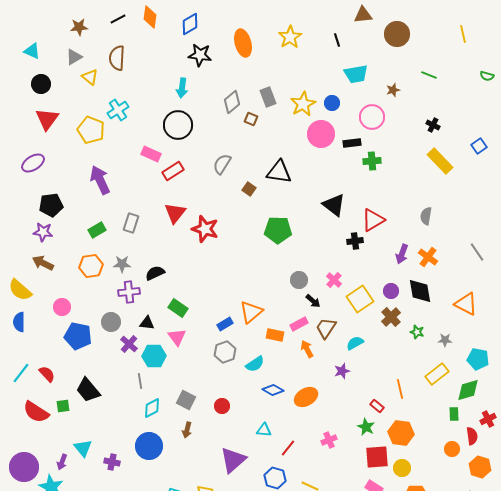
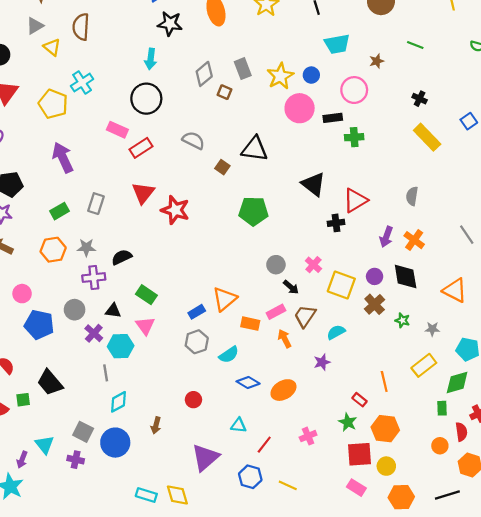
gray semicircle: (222, 164) -> (193, 140), turned 85
yellow square: (360, 299) -> (341, 285), turned -36
gray square: (186, 400) -> (83, 432), moved

